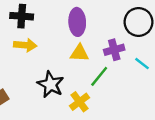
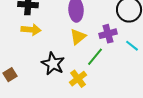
yellow triangle: (80, 53) -> (78, 37), turned -42

